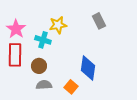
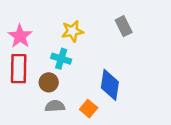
cyan cross: (43, 40) -> (61, 59), moved

